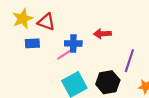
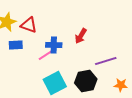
red arrow: (102, 34) -> (81, 36), turned -56
purple line: (129, 61) -> (106, 61), turned 55

